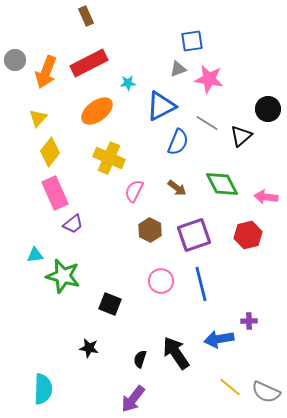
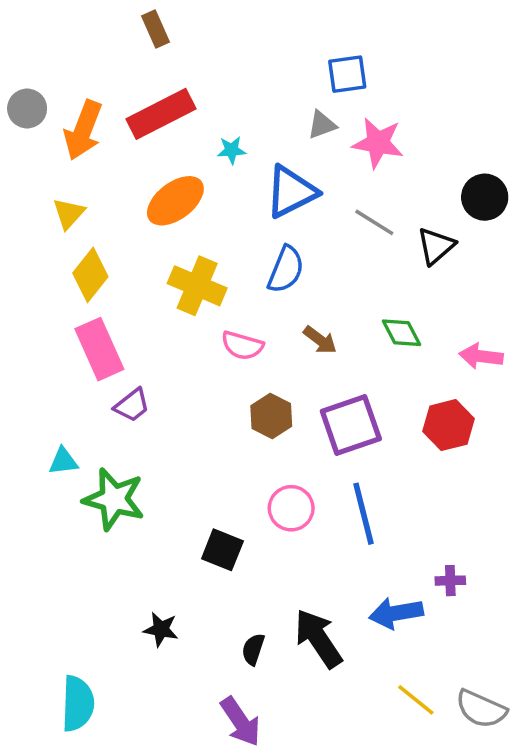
blue semicircle: (178, 142) -> (286, 269), moved
green diamond: (222, 184) -> (401, 333), size x0.7
pink semicircle: (134, 191) -> (242, 345), turned -100
black square: (110, 304) -> (222, 550), moved
purple arrow: (133, 399) -> (241, 722), turned -72

